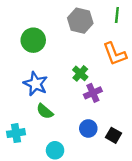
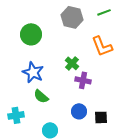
green line: (117, 15) -> (104, 12), turned 64
purple cross: (93, 93) -> (83, 80), turned 35
black square: (114, 135) -> (101, 117), turned -32

